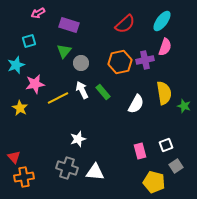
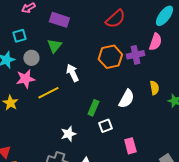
cyan ellipse: (162, 21) -> (164, 16), moved
gray circle: (81, 63) -> (31, 58), moved
white arrow: (82, 90) -> (72, 73), moved
green rectangle: (103, 92) -> (93, 108), moved, turned 63
yellow semicircle: (164, 93) -> (154, 88), size x0.6
white square: (166, 145) -> (105, 126), moved

